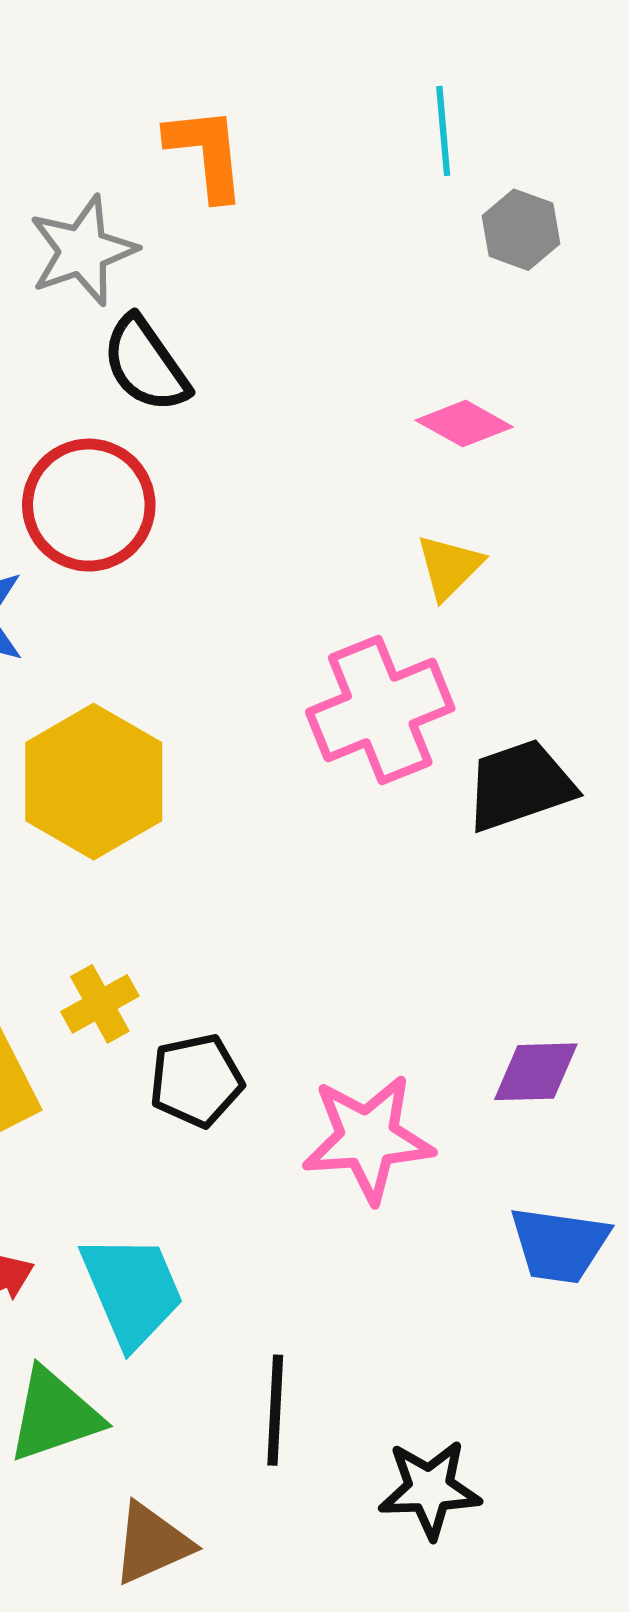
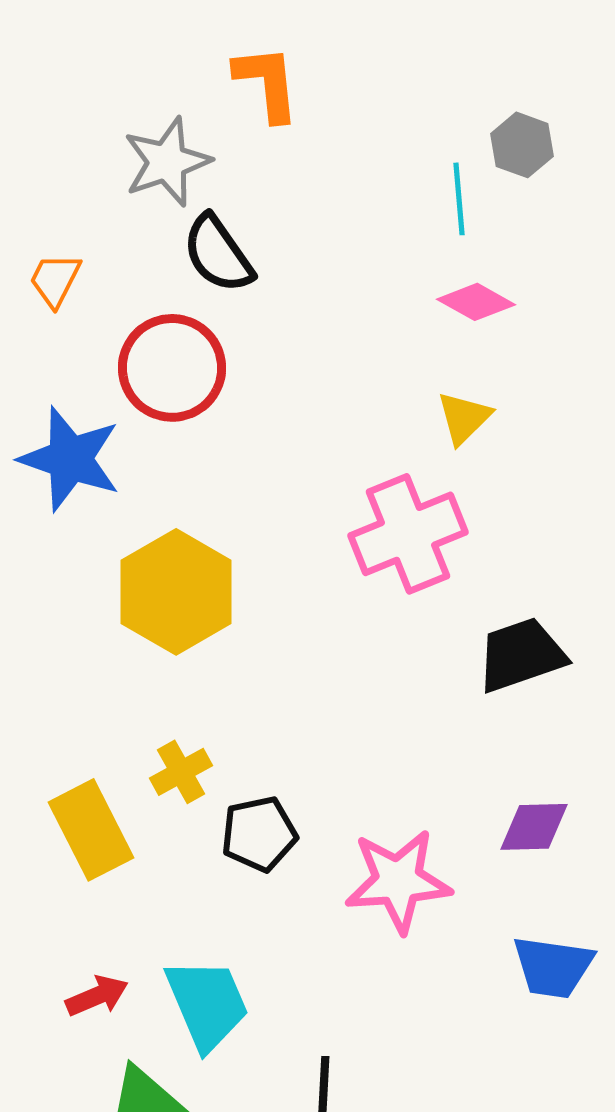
cyan line: (443, 131) -> (459, 199), moved
black trapezoid: (520, 785) -> (521, 655), moved

